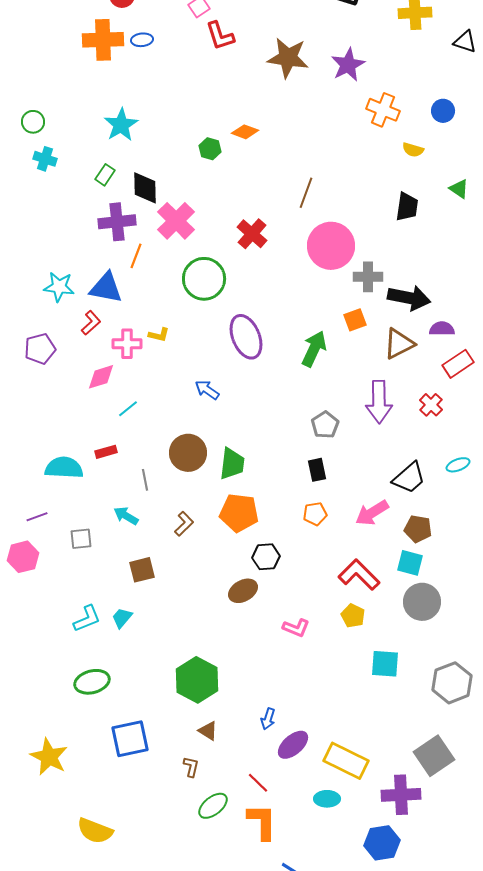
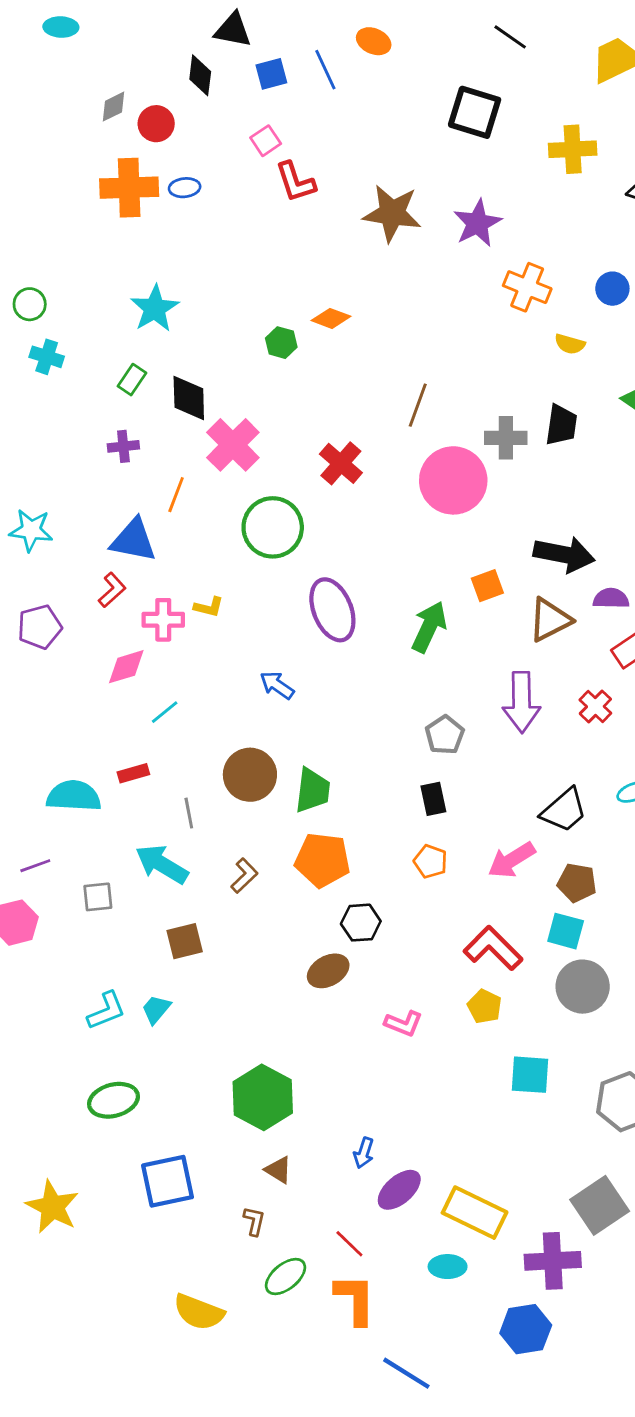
purple cross: (117, 222) -> (123, 446), moved, size x0.6
gray cross: (368, 277) -> (506, 438), moved
cyan star: (59, 287) -> (31, 530), moved
orange pentagon: (315, 514) -> (430, 861), turned 30
cyan arrow: (126, 516) -> (162, 864), size x1.5
yellow semicircle: (95, 831) -> (199, 1312), moved

